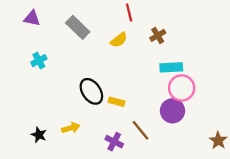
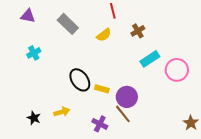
cyan rectangle: (171, 67) -> (150, 59), turned -30
pink circle: (182, 88) -> (177, 70), moved
purple circle: (172, 111) -> (127, 97), moved

